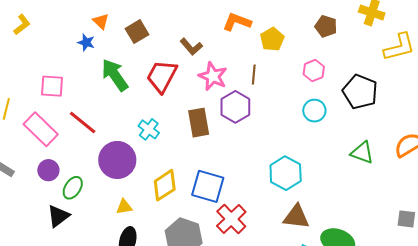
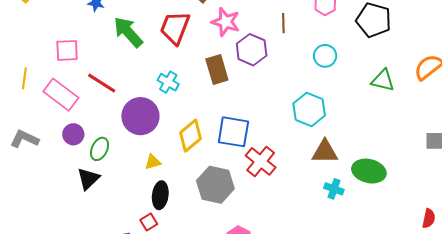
brown line: (254, 75) -> (283, 23), moved
cyan circle: (314, 111) -> (325, 56), moved

